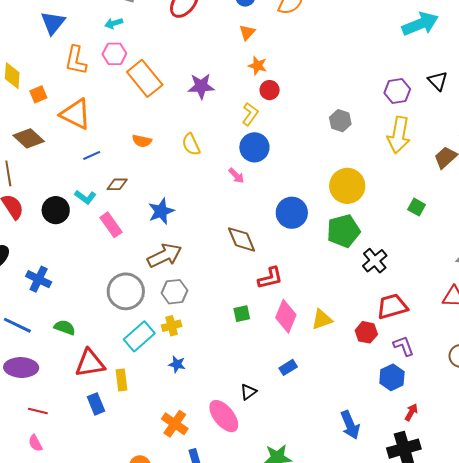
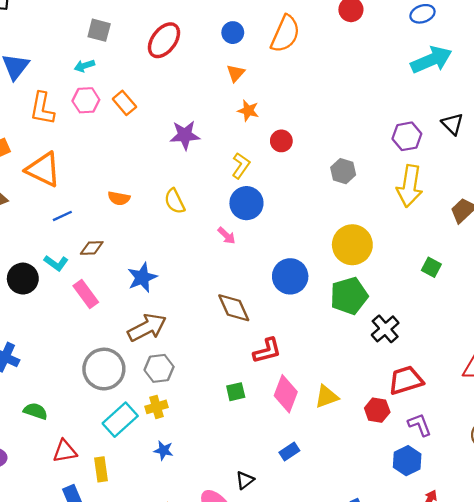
orange rectangle: (145, 78) -> (124, 103), moved, size x0.6
red circle: (270, 90) -> (281, 141), moved
red triangle: (90, 363) -> (65, 451), size x0.7

